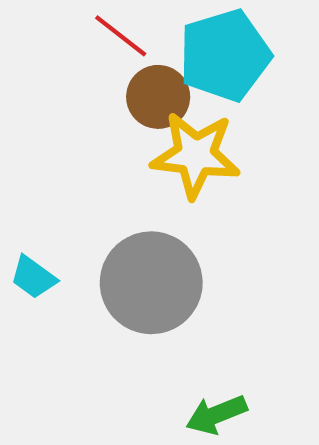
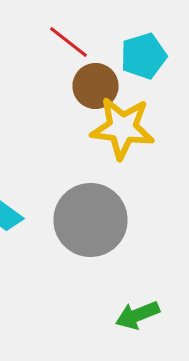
cyan pentagon: (225, 55) -> (144, 56), size x0.7

